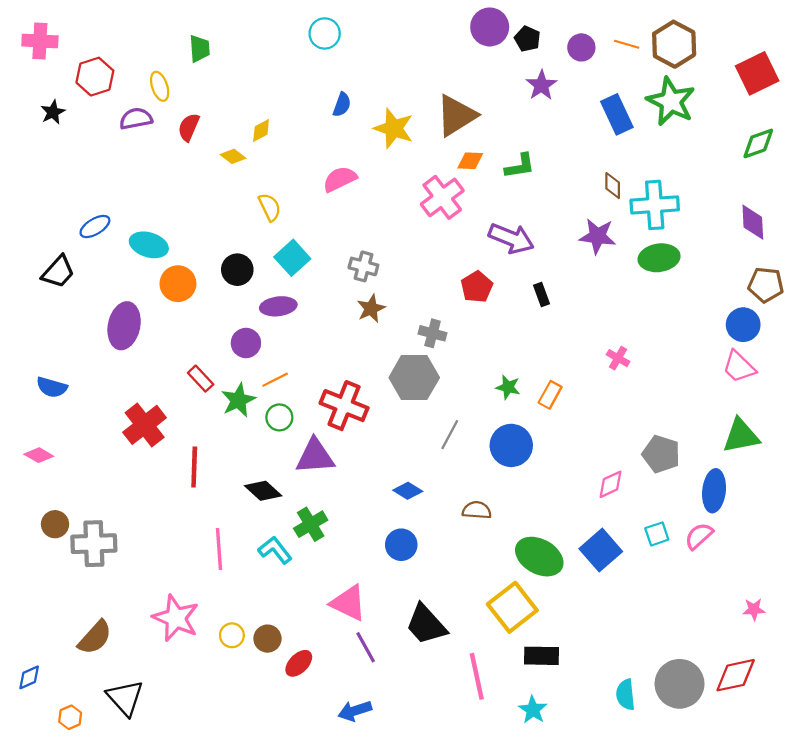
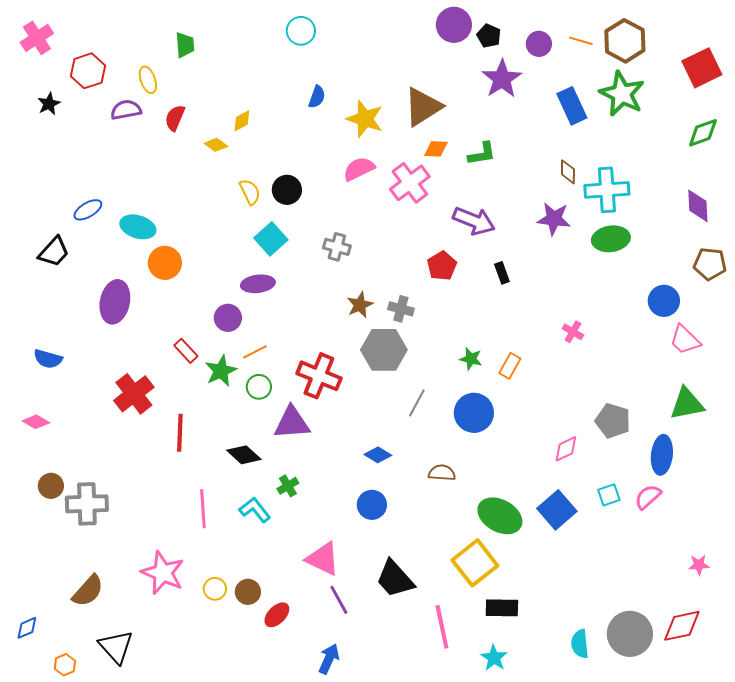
pink cross: (40, 41) -> (37, 38), turned -36
purple star: (541, 85) -> (502, 79), size x1.4
pink semicircle: (340, 179) -> (359, 169), moved
black circle: (237, 270) -> (287, 190), moved
brown star: (371, 308) -> (360, 305), moved
blue circle: (743, 325) -> (664, 301), moved
green cross: (311, 524) -> (288, 486), size x0.7
blue arrow: (355, 711) -> (329, 659), turned 132

